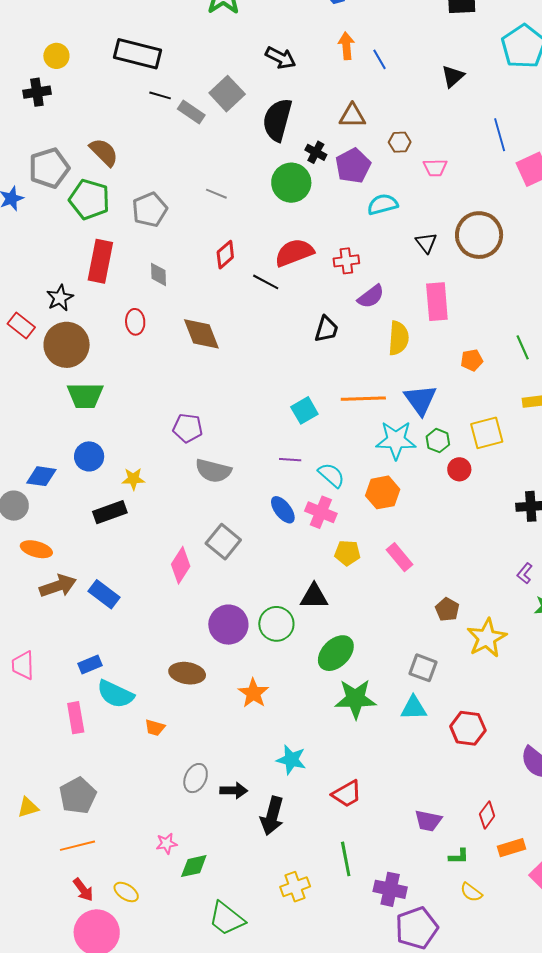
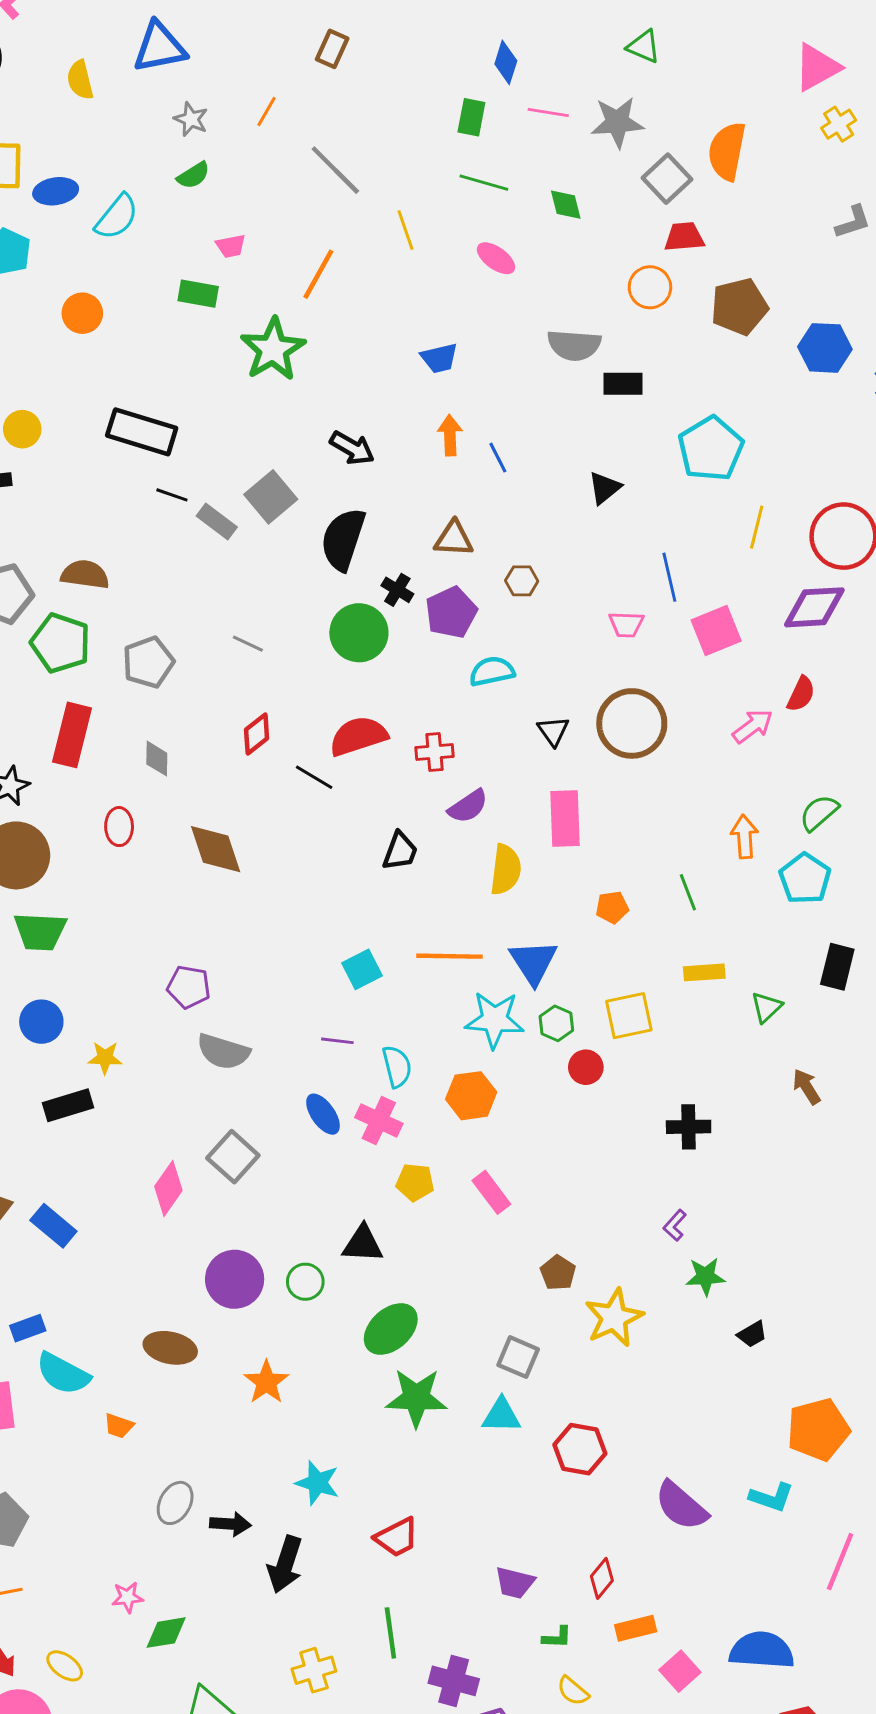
brown semicircle: (104, 152) -> (85, 574), turned -40
pink trapezoid: (435, 168) -> (626, 624), moved
cyan semicircle: (331, 475) -> (397, 1067), turned 32
green circle: (276, 624) -> (305, 1282), size x0.7

